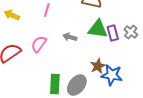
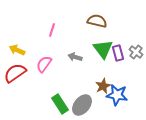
yellow arrow: (12, 15) -> (17, 50), moved
green triangle: (98, 29) -> (103, 49), turned 45
green rectangle: (55, 84) -> (60, 104), turned -36

